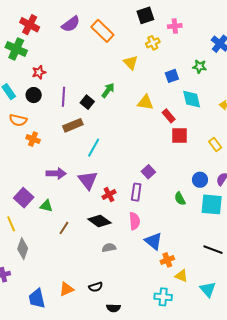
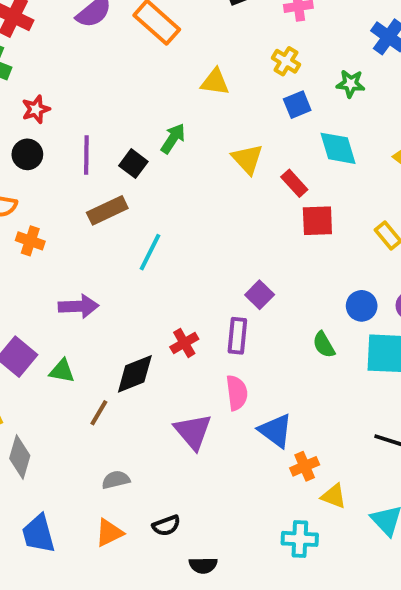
yellow cross: (153, 43) -> (286, 61), moved, turned -32
yellow triangle: (131, 63) -> (215, 82), turned -35
yellow triangle: (145, 102) -> (247, 159), turned 42
purple triangle: (88, 180) -> (193, 432), moved
black diamond: (99, 221) -> (135, 374), moved, turned -55
gray semicircle: (109, 248) -> (116, 480), moved
blue trapezoid: (37, 299) -> (38, 534), moved

